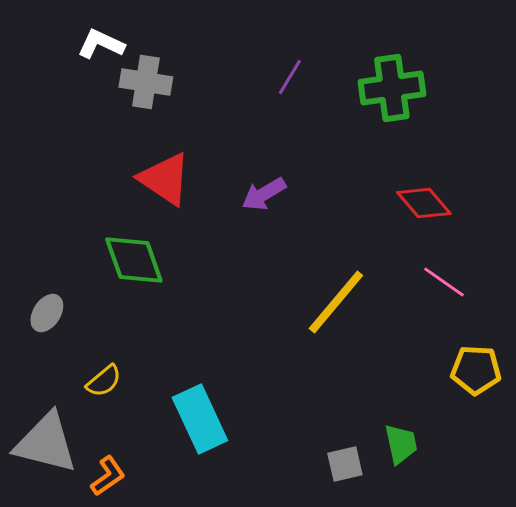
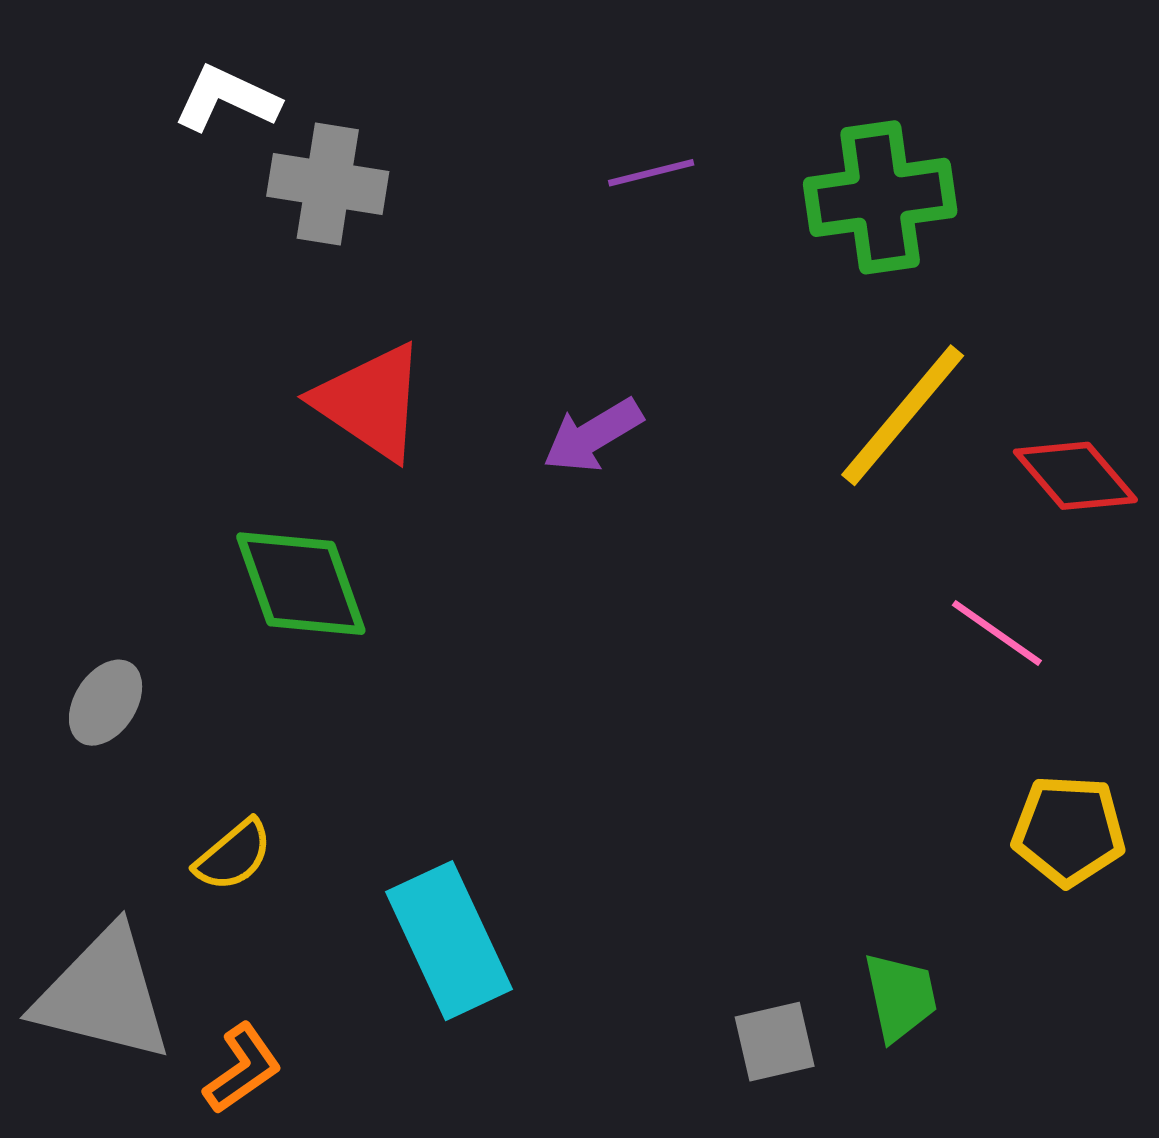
purple line: (290, 77) -> (651, 173), turned 45
red diamond: (424, 203) -> (1075, 476), moved
yellow line: (336, 302) -> (903, 415), moved

